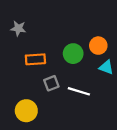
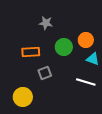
gray star: (18, 28) -> (46, 23), moved
white line: (79, 91) -> (86, 82), moved

